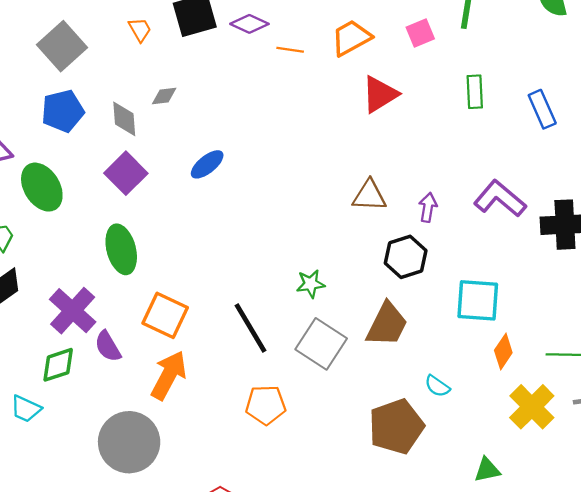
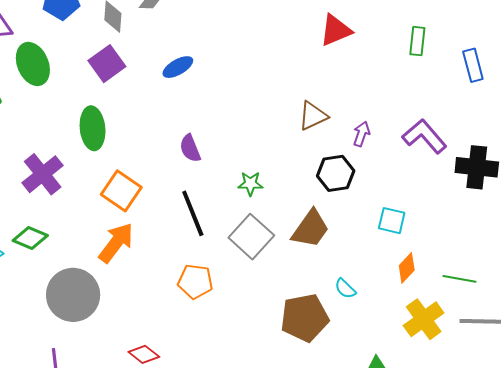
brown triangle: (369, 196) -> (313, 116), turned -36
cyan square: (478, 300) -> (392, 221), size x0.7
purple semicircle: (108, 346) -> (190, 148), moved
green diamond: (58, 365) -> (30, 238), moved, turned 32

